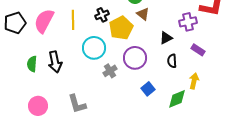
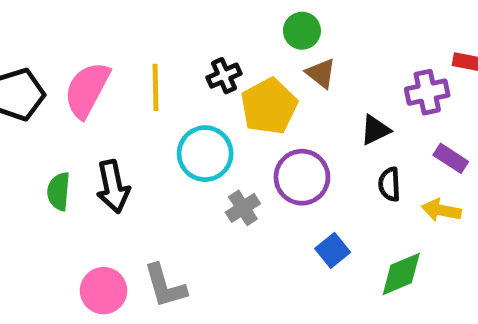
yellow arrow: (194, 81) -> (441, 210), moved, turned -91
pink circle: (38, 106) -> (104, 291), moved

